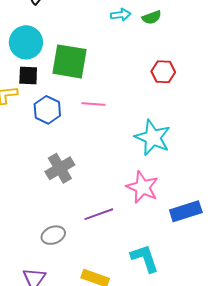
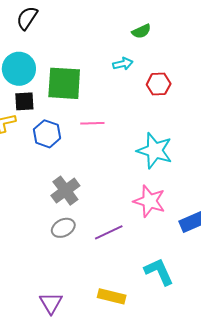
cyan arrow: (121, 15) -> (123, 64), moved
gray ellipse: (53, 235) -> (63, 228), moved

